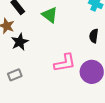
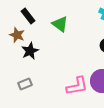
pink L-shape: (65, 63) -> (77, 86), moved

